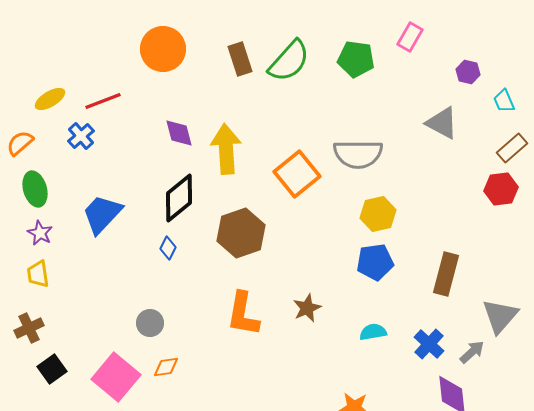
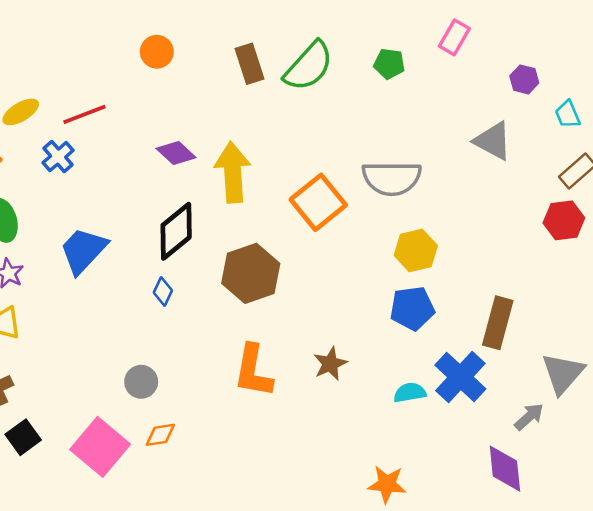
orange circle: (163, 49) -> (157, 52), size x0.6
green pentagon: (356, 59) -> (389, 64), size x0.7
purple diamond: (179, 133) -> (176, 153), turned -32
blue cross: (429, 344) -> (460, 377), moved, size x1.4

